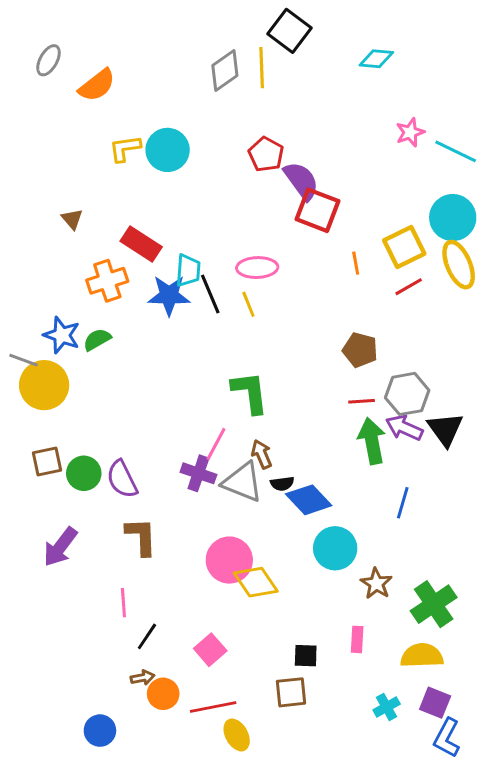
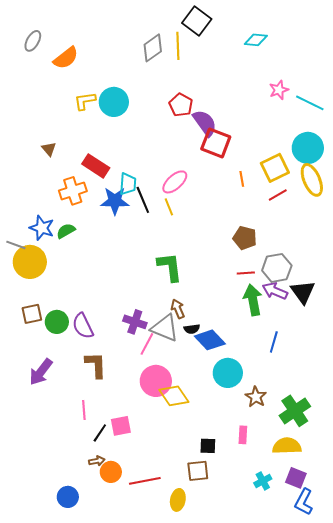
pink ellipse: (257, 268) -> (175, 182), turned -40
pink line: (216, 444) -> (147, 344), moved
pink square: (210, 650) -> (121, 426), moved, turned 30
yellow ellipse: (237, 735) -> (178, 500), moved, turned 40

